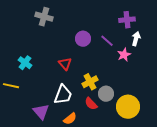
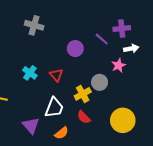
white arrow: (136, 39) -> (131, 49), turned 64
purple line: (107, 41) -> (102, 39), moved
cyan cross: (25, 63) -> (30, 73), moved
gray circle: (106, 94) -> (100, 82), moved

